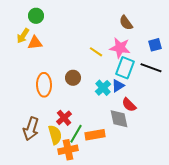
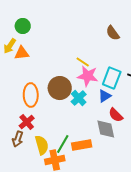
pink star: (120, 48) -> (88, 76), moved
brown circle: (73, 78) -> (60, 88), size x1.5
cyan cross: (103, 88) -> (79, 98), moved
red cross: (64, 118) -> (27, 122), moved
brown arrow: (31, 129) -> (18, 139), size x0.7

